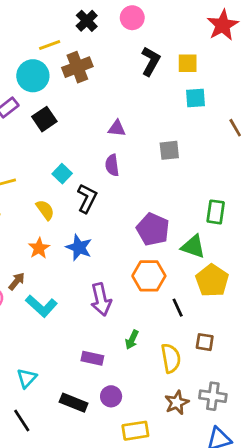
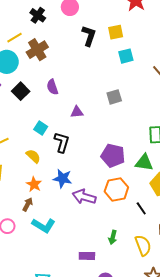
purple triangle: (117, 128) -> (77, 112), moved
purple semicircle: (112, 165) -> (52, 87), moved
brown arrow: (17, 281) -> (28, 204), moved
purple arrow: (101, 300) -> (84, 197), moved, turned 130

